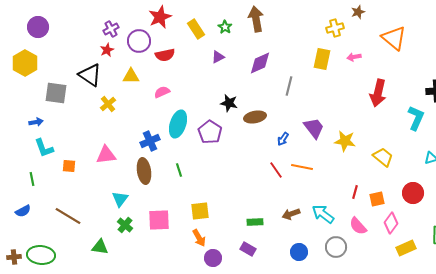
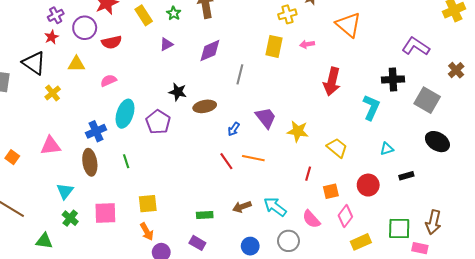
orange square: (69, 166) -> (12, 157), turned 32
red line: (355, 192) -> (308, 174), moved

